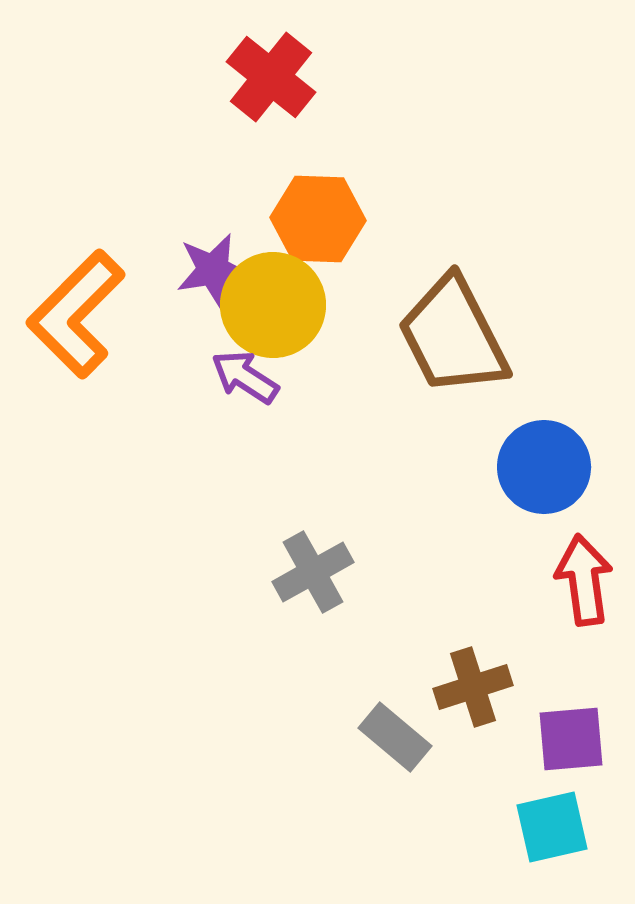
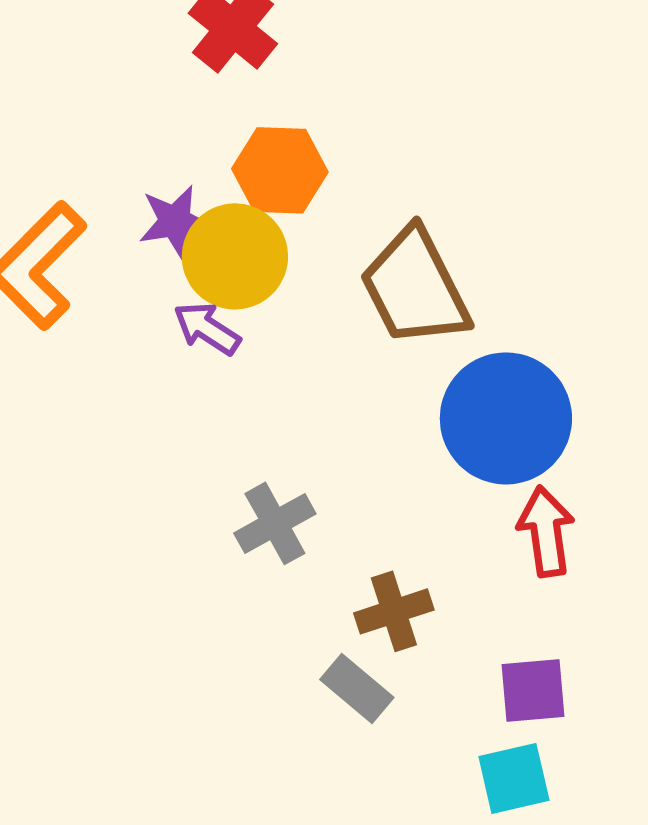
blue circle: (544, 467) -> (506, 418), size x1.4
brown cross: (473, 687) -> (394, 611), moved

